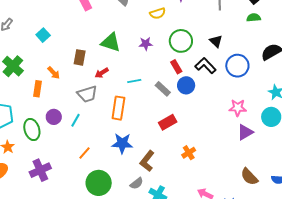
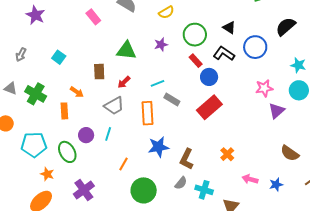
gray rectangle: (163, 89) -> (172, 100), moved
red rectangle: (168, 122) -> (209, 107), moved, size x1.4
orange cross: (189, 153) -> (227, 154), moved

